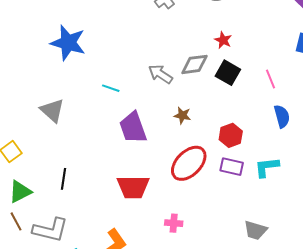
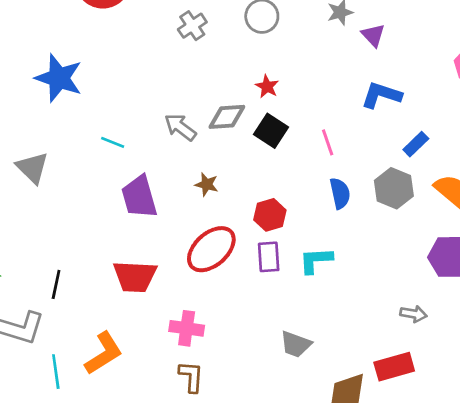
purple rectangle: (232, 167) -> (269, 257), turned 70
black line: (64, 179) -> (56, 284), moved
pink cross: (174, 223) -> (187, 328), size x1.4

